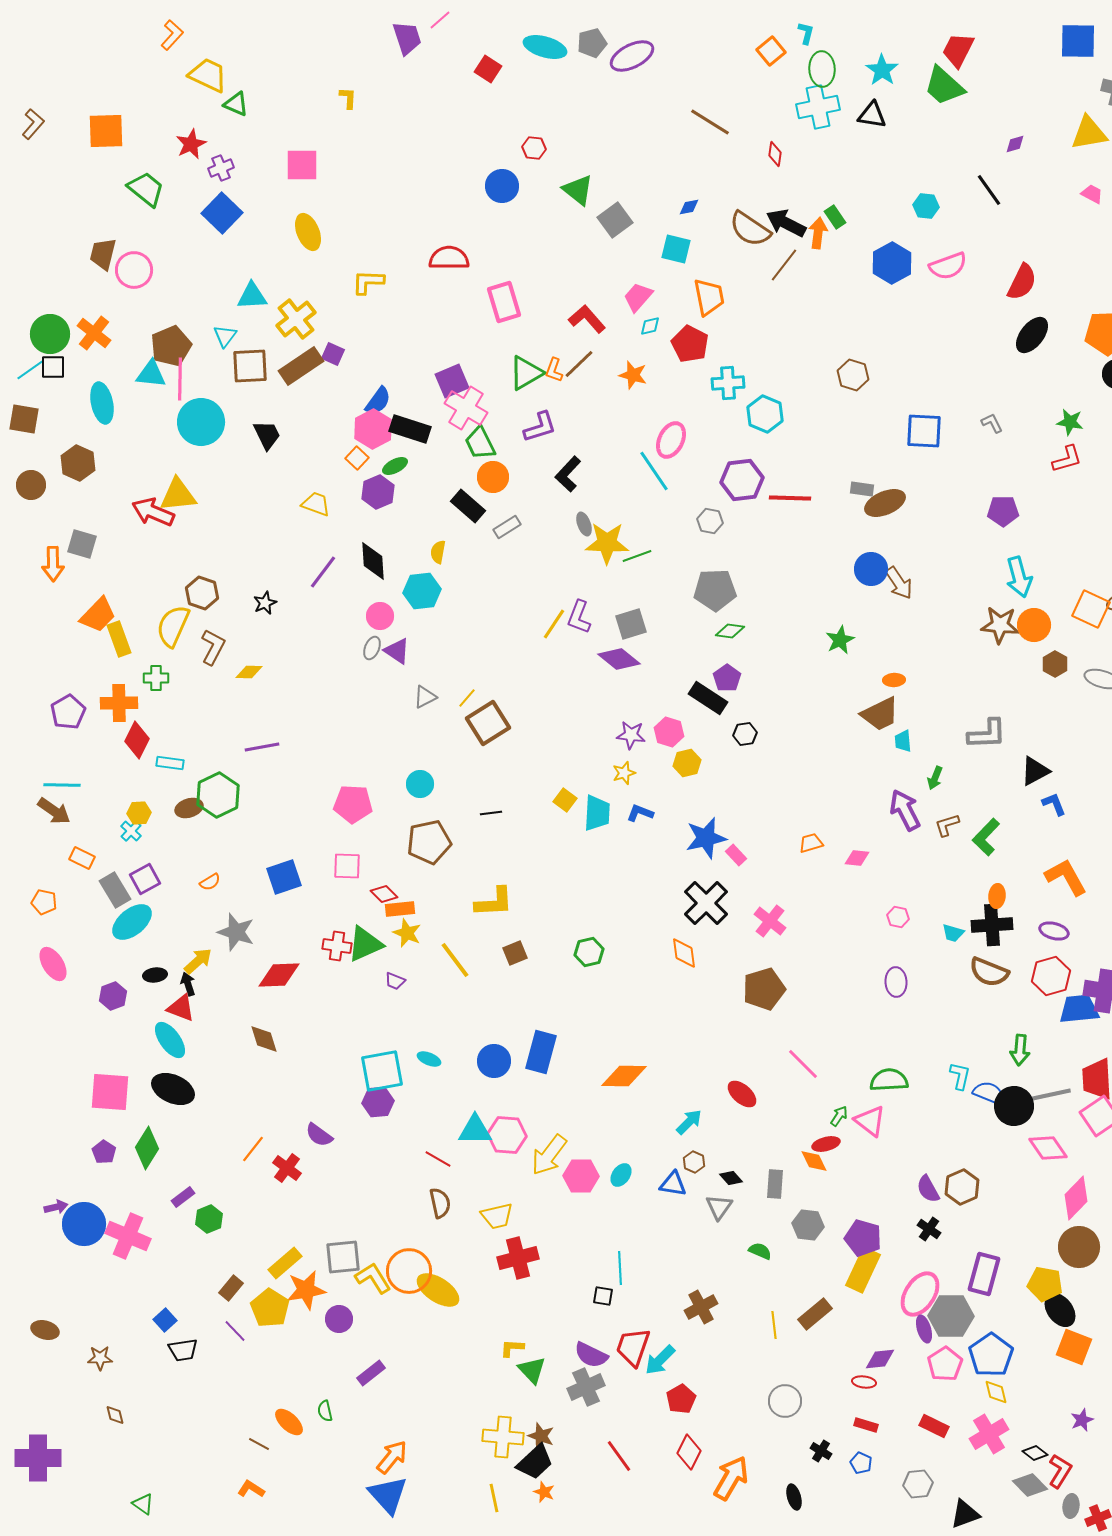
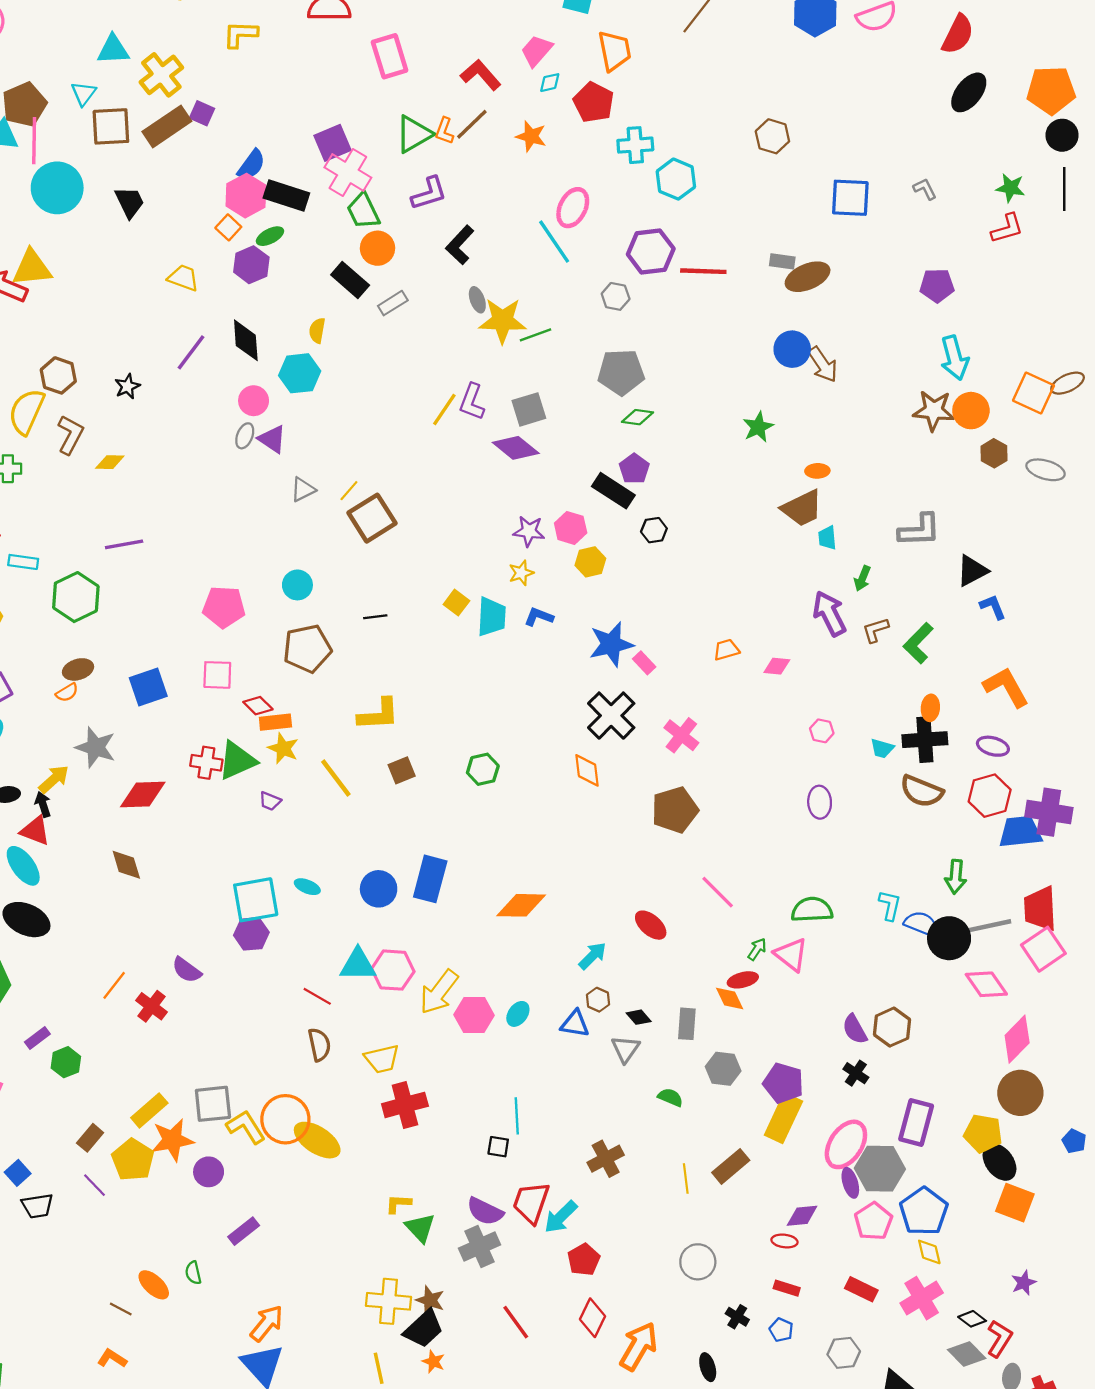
brown ellipse: (189, 808) -> (78, 669), moved

